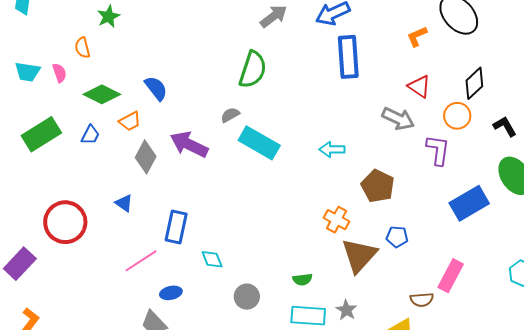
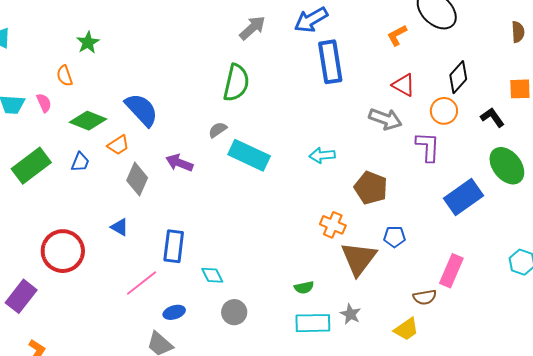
blue semicircle: (156, 88) -> (141, 110), size x1.4
purple arrow: (189, 144) -> (179, 163), size x0.7
gray circle: (247, 297) -> (234, 312), moved

